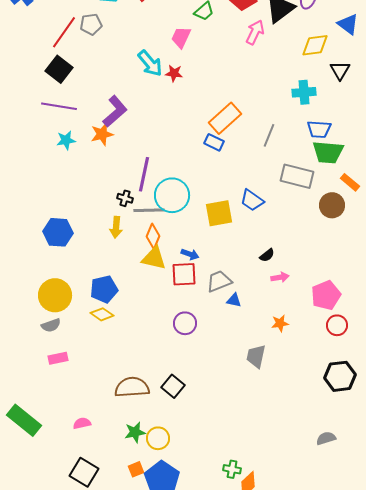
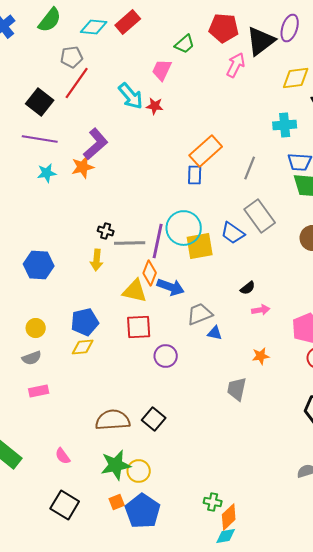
red line: (64, 32) -> (77, 83), moved
blue rectangle: (214, 142) -> (195, 175), turned 66
purple line: (144, 174) -> (158, 241), moved
gray rectangle: (297, 176) -> (260, 216), moved, turned 40
cyan circle: (172, 195) -> (184, 228), moved
orange diamond: (153, 236) -> (150, 273), moved
blue arrow: (190, 254) -> (171, 287), size x1.5
red square: (184, 274) -> (139, 327), moved
yellow circle: (55, 295) -> (36, 328), size x0.6
yellow diamond: (102, 314) -> (83, 347), turned -40
pink semicircle: (82, 423) -> (63, 456), turned -114
green star: (135, 432) -> (116, 465), size x1.4

